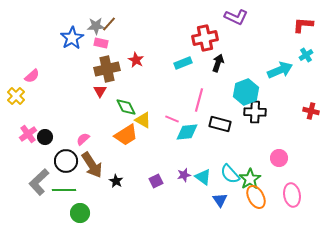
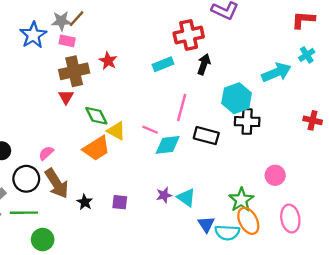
cyan semicircle: (230, 174) -> (227, 233), moved, turned -45
purple square: (156, 181) -> (120, 202), moved, turned 32

